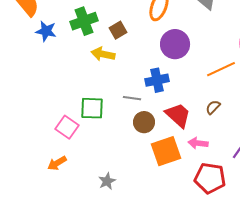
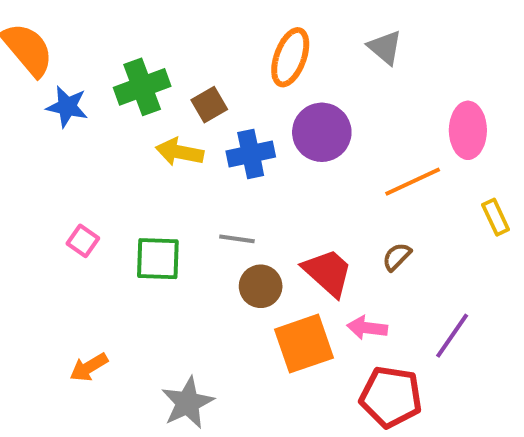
blue cross: (157, 80) -> (251, 154), moved
pink square: (67, 127) -> (83, 241), moved, size x0.7
gray star: (107, 181) -> (188, 403), size x1.5

